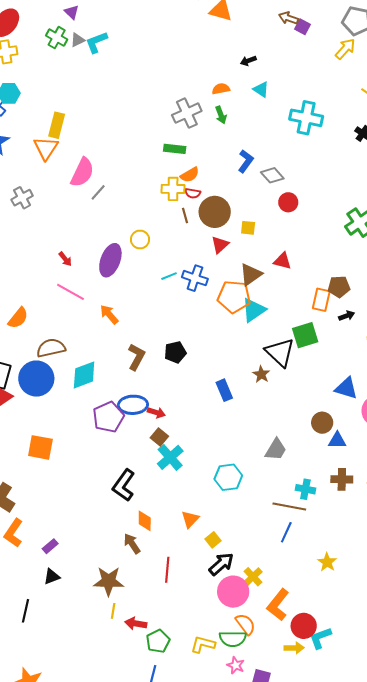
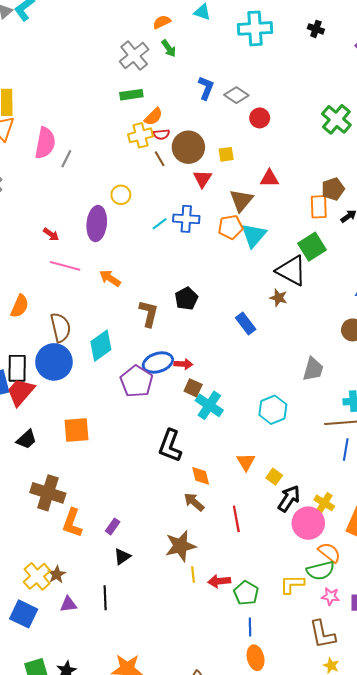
orange pentagon: (234, 297) -> (230, 227), size x0.7
brown semicircle: (51, 348) -> (60, 327), turned 104

